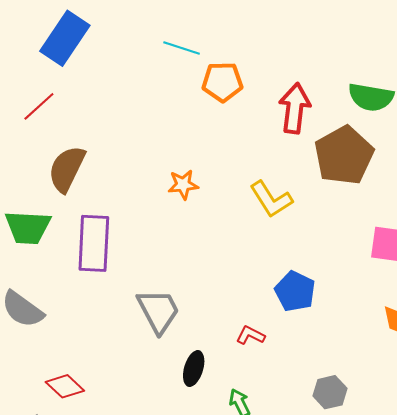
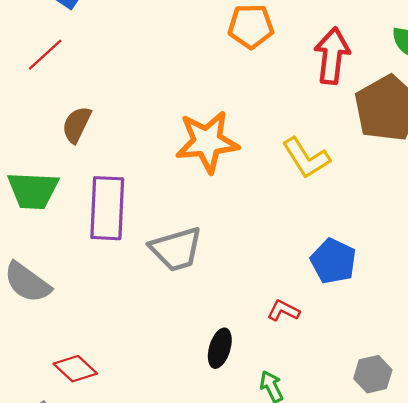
brown semicircle: (67, 169) -> (77, 125), size x0.7
orange star: (183, 185) -> (207, 142), size x1.8
gray trapezoid: (158, 311) -> (176, 249), moved, turned 102

